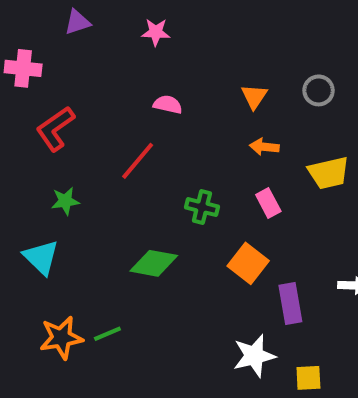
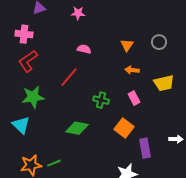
pink cross: (23, 68) -> (24, 34), moved
green star: (65, 201) -> (33, 97), size x1.6

